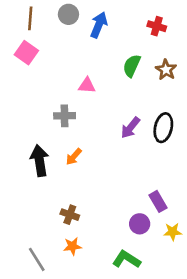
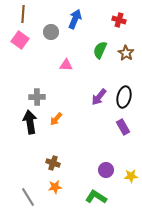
gray circle: (68, 14) -> (51, 32), moved
gray cross: (65, 116) -> (37, 97), moved
purple rectangle: (158, 201) -> (123, 127), moved

